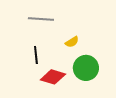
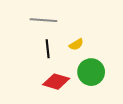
black line: (36, 55) -> (48, 49), moved

